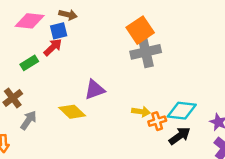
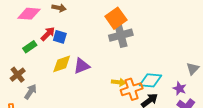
blue square: (59, 31) -> (60, 37), moved, turned 32
yellow diamond: (72, 112) -> (62, 64), moved, turned -60
orange cross: (157, 121) -> (132, 89), size x1.5

